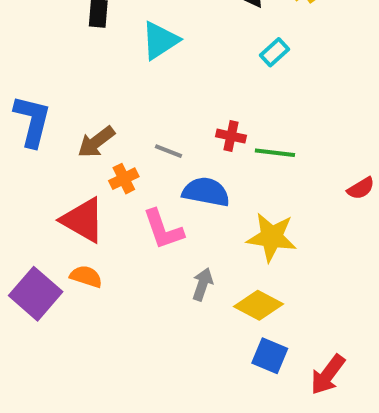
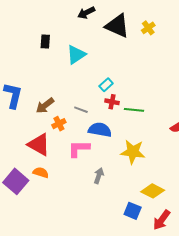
cyan rectangle: (275, 52) -> (106, 85), moved
pink L-shape: (163, 229) -> (79, 149), turned 110
yellow diamond: (258, 305) -> (153, 191), moved

